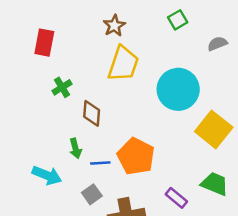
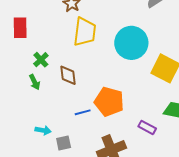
green arrow: (75, 148) -> (35, 82), moved
cyan arrow: (47, 175) -> (43, 130), size x0.7
gray square: (92, 194) -> (64, 143), moved, turned 35

